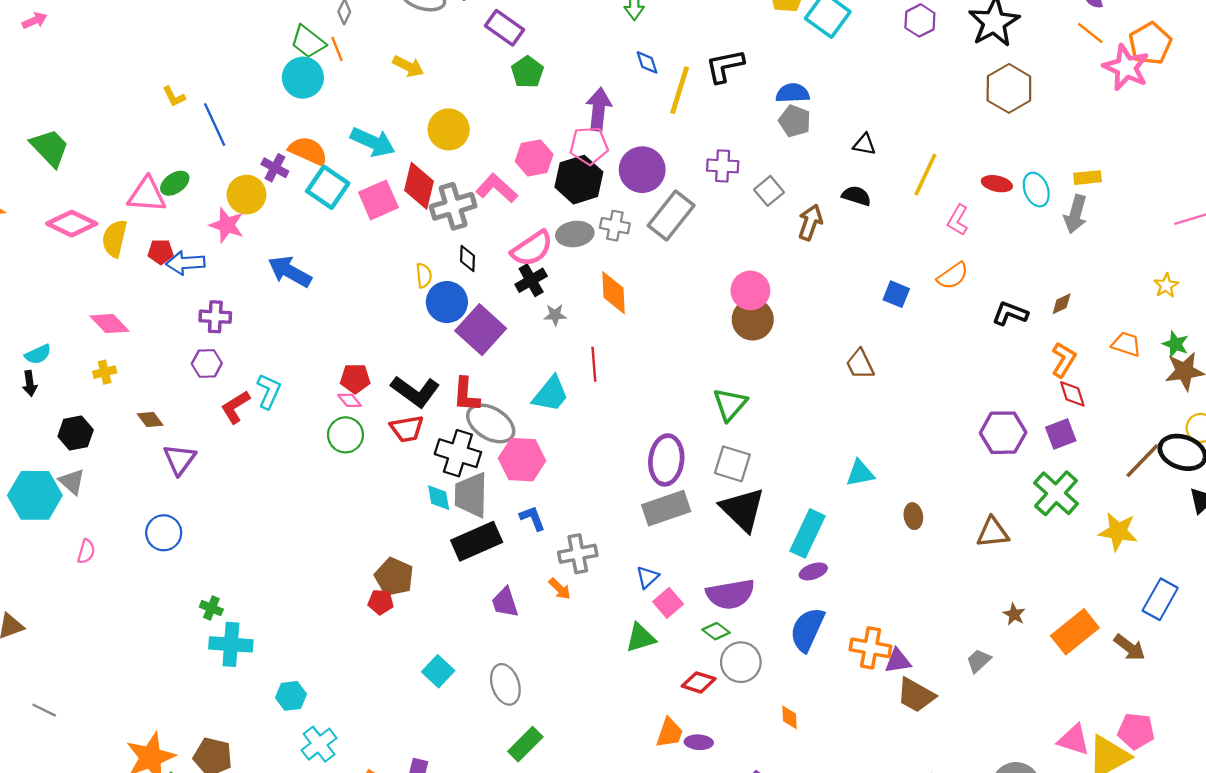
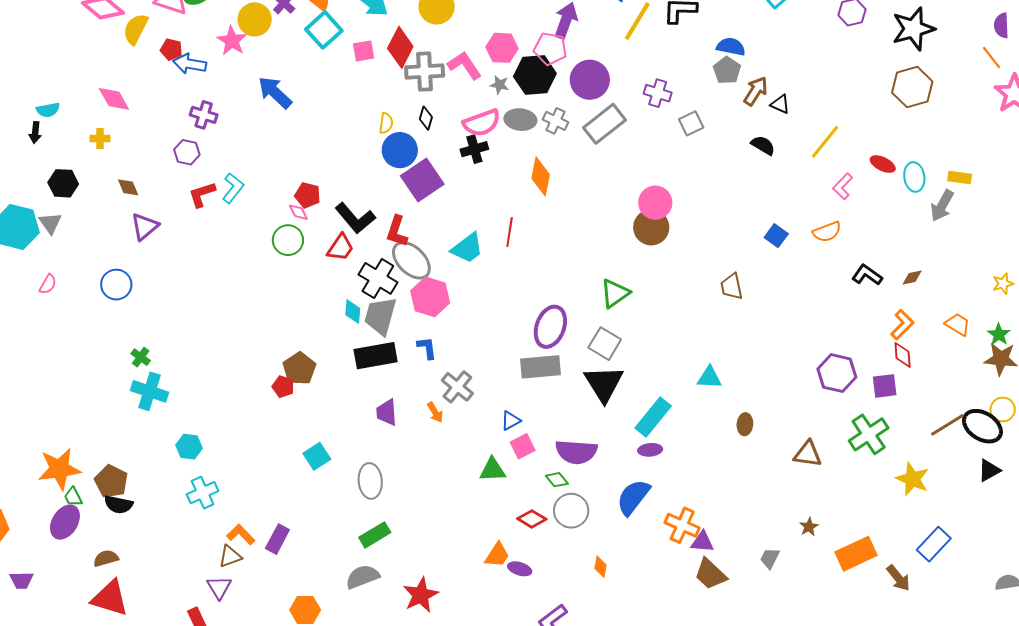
pink square: (378, 200) -> (364, 51), size x0.7
brown arrow: (810, 222) -> (756, 91), moved
gray star: (555, 315) -> (499, 85), moved
red trapezoid: (407, 429) -> (340, 248), turned -60
gray cross: (578, 554) -> (457, 387), turned 36
gray trapezoid: (979, 661) -> (770, 558), turned -35

